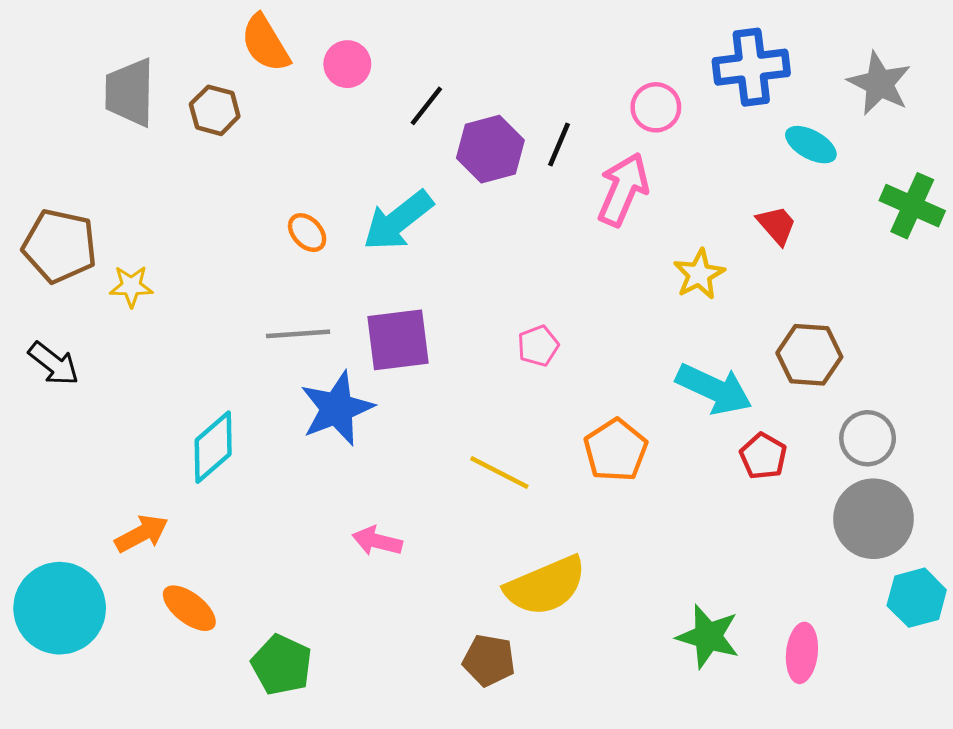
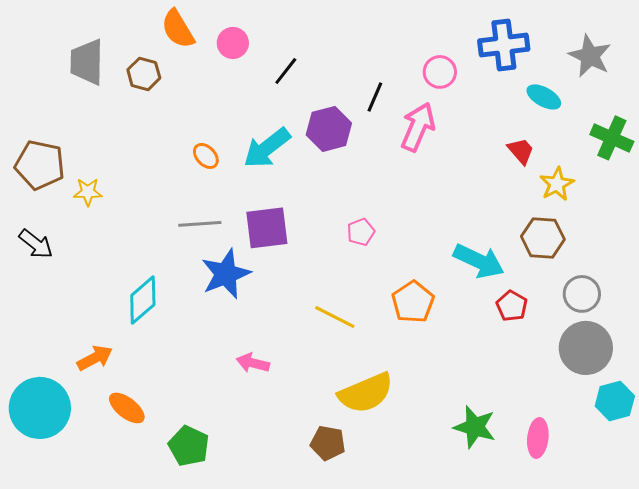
purple hexagon: (490, 149) -> (329, 129), moved
yellow star: (699, 274) -> (557, 184), moved

